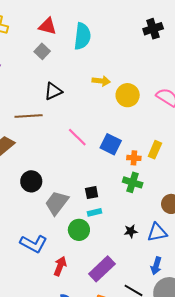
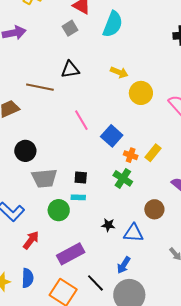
gray trapezoid: (57, 203) -> (44, 178), turned -148

